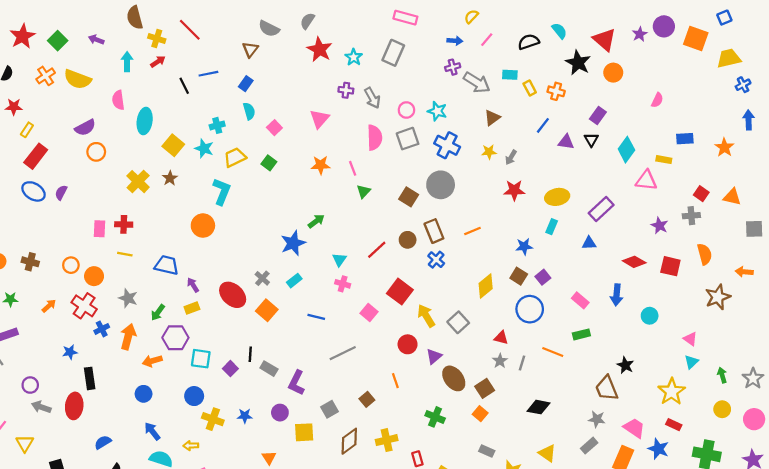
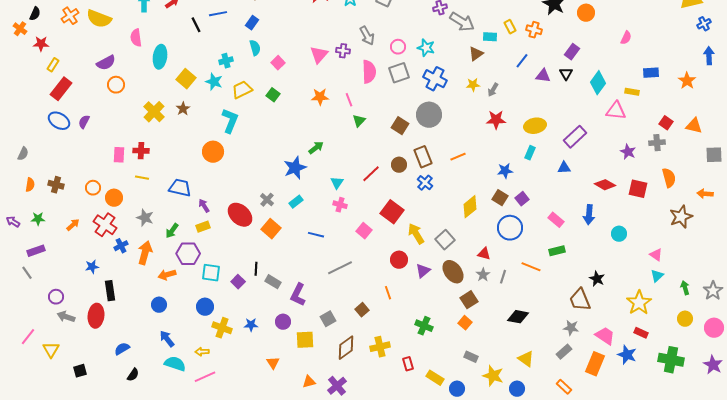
cyan rectangle: (510, 75) -> (490, 37), moved
purple cross: (346, 90) -> (343, 51), moved
brown ellipse: (454, 378) -> (453, 272), moved

